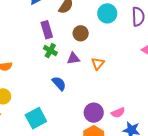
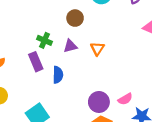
purple rectangle: (47, 30) -> (36, 62), moved
blue semicircle: (59, 83) -> (58, 75), turned 49

